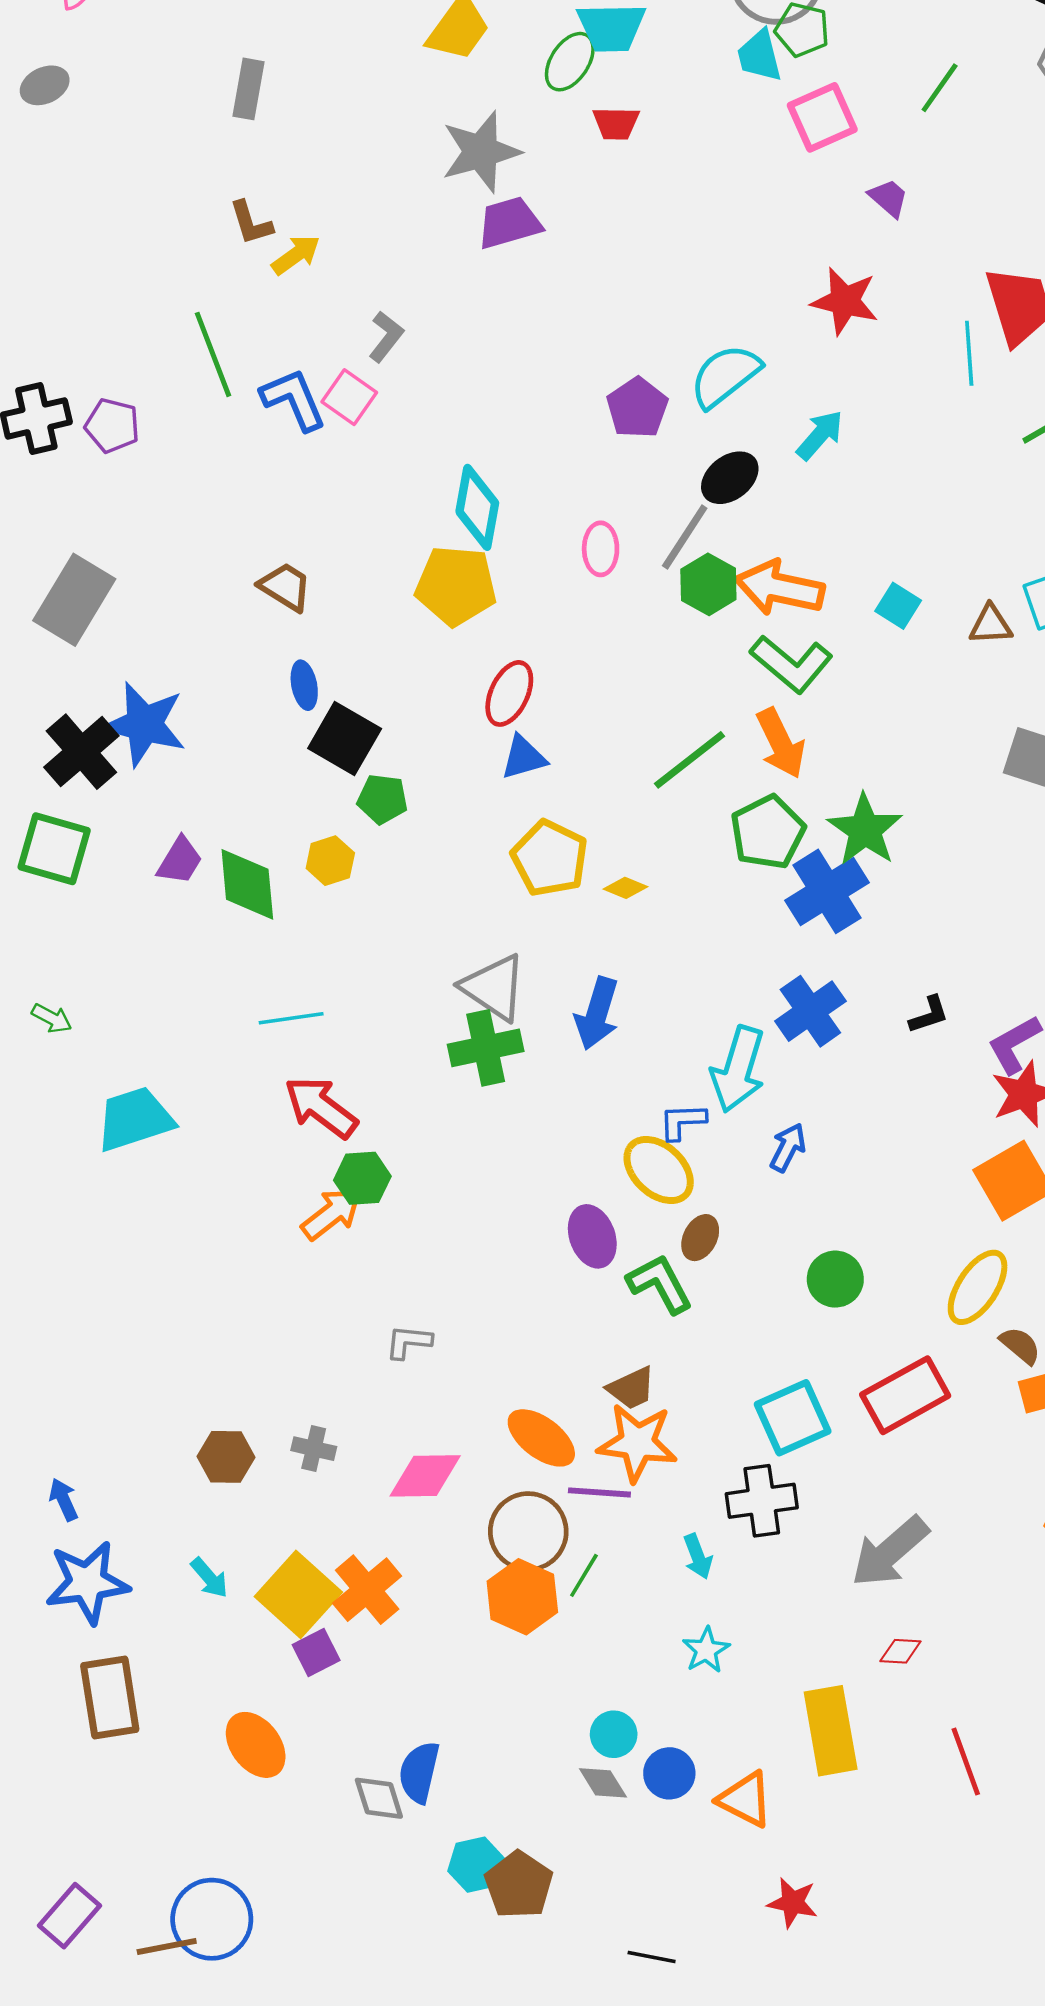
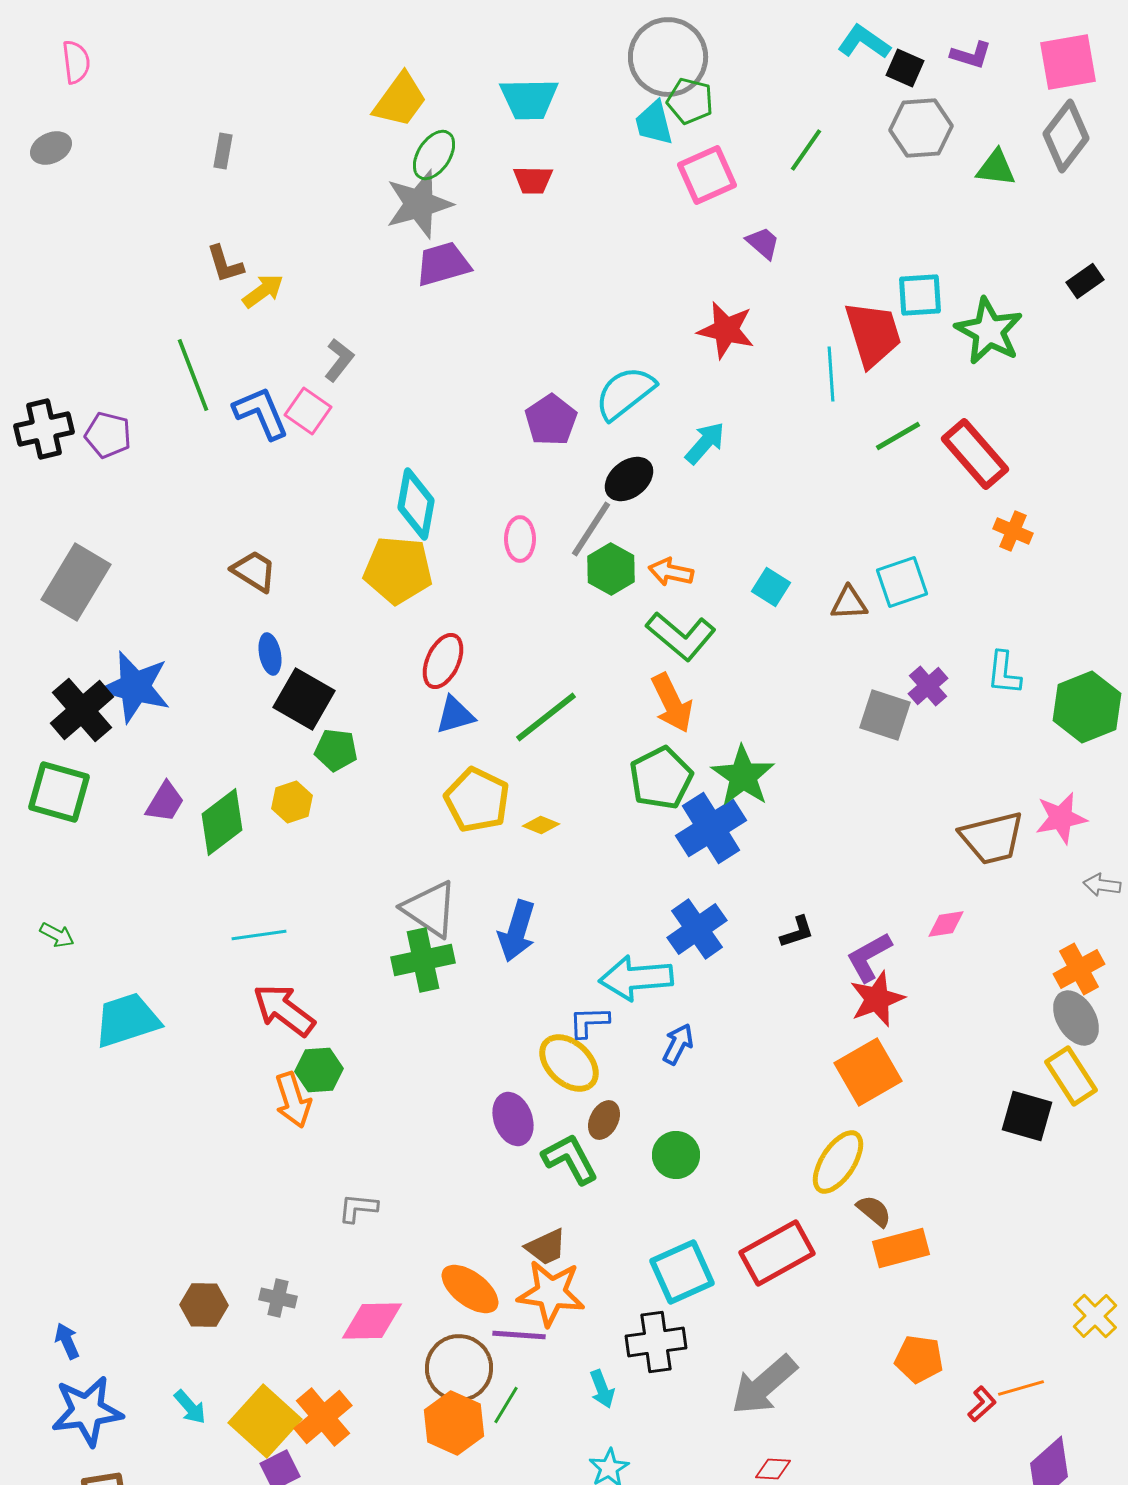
green ellipse: (570, 62) -> (434, 155), moved
gray rectangle: (249, 89) -> (223, 151), size x0.7
orange arrow: (780, 588) -> (671, 572), size x0.6
green line: (689, 760) -> (546, 717), moved
green diamond: (247, 884) -> (222, 822), turned 58
cyan arrow: (738, 1069) -> (636, 978), turned 68
orange arrow: (331, 1214) -> (293, 1100), turned 110
green circle: (835, 1279) -> (676, 1155), moved

